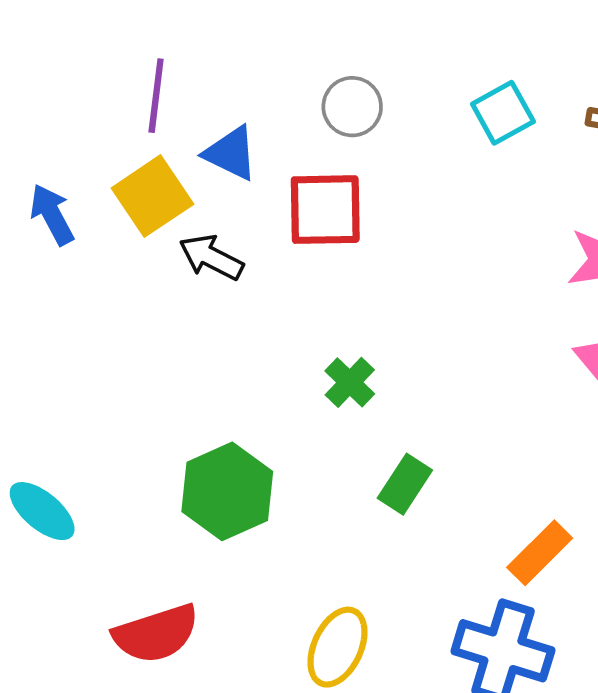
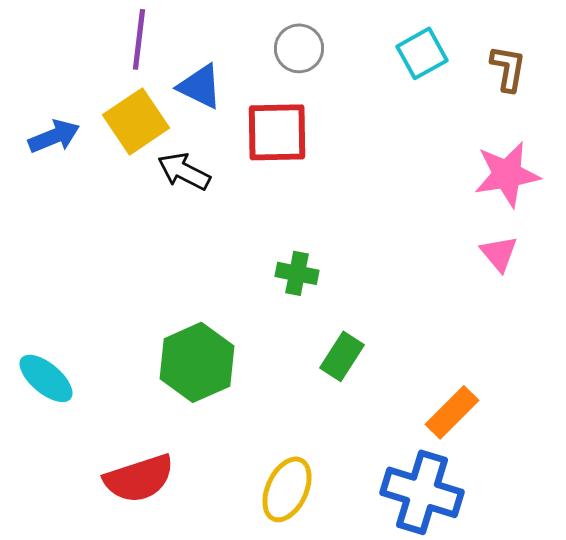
blue arrow: (52, 214) -> (54, 136), turned 96
green cross: (350, 382) -> (297, 273), turned -33

